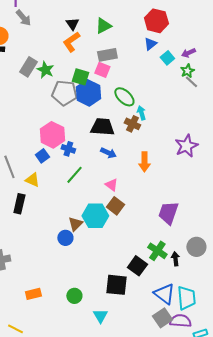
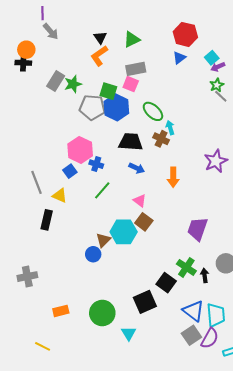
cyan square: (167, 58) -> (212, 58), moved
green star: (45, 70) -> (73, 84), turned 30
black square: (116, 285) -> (145, 302), turned -30
green circle: (74, 296) -> (102, 313), size x1.6
purple semicircle: (180, 321) -> (210, 338), turned 115

